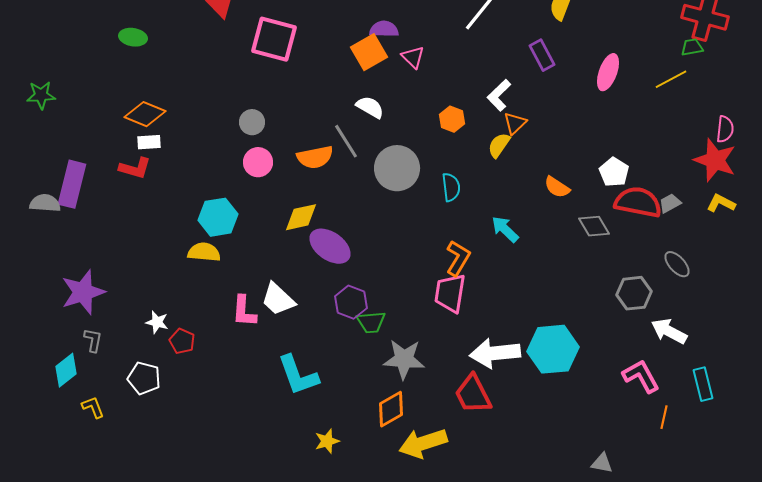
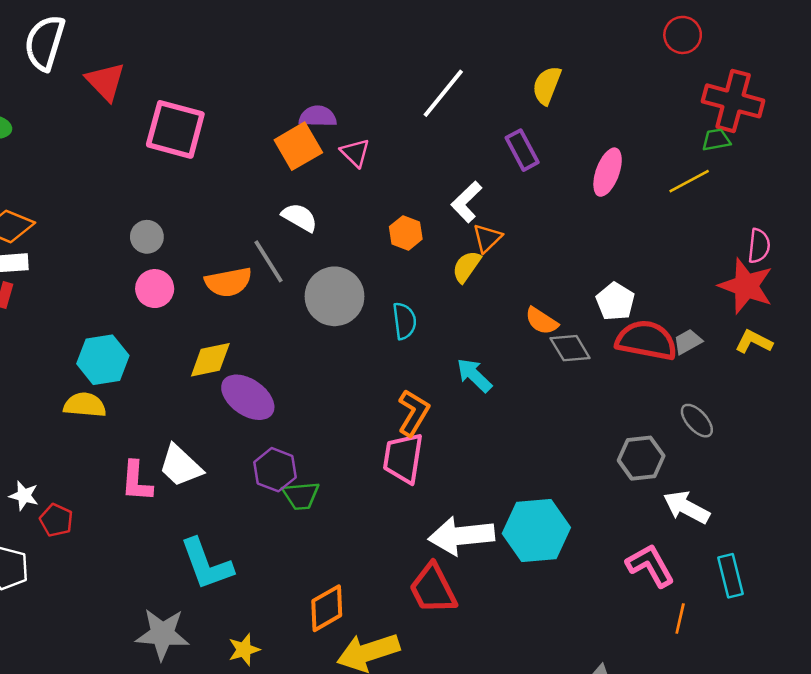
gray diamond: (594, 226) -> (570, 348), moved
gray star: (404, 359) -> (162, 634), moved

